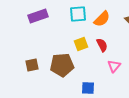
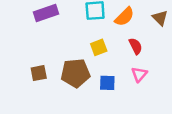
red semicircle: (102, 45) -> (136, 46), moved
blue square: (88, 88) -> (107, 83), moved

